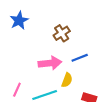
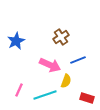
blue star: (19, 21) -> (16, 41), moved
pink arrow: (50, 63) -> (50, 65), turned 30

